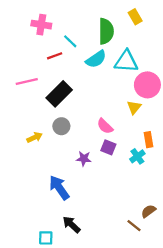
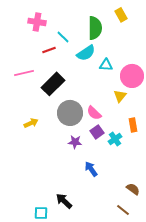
cyan triangle: (126, 61) -> (106, 65), moved, size x0.6
gray circle: (61, 126) -> (70, 113), moved, size x1.6
purple square: (108, 147) -> (97, 132), turned 32
cyan cross: (137, 156) -> (115, 139), moved
blue arrow: (59, 188) -> (91, 169), moved, size x0.7
brown semicircle: (149, 211) -> (133, 189), turned 72
brown line: (134, 226) -> (123, 210), moved

